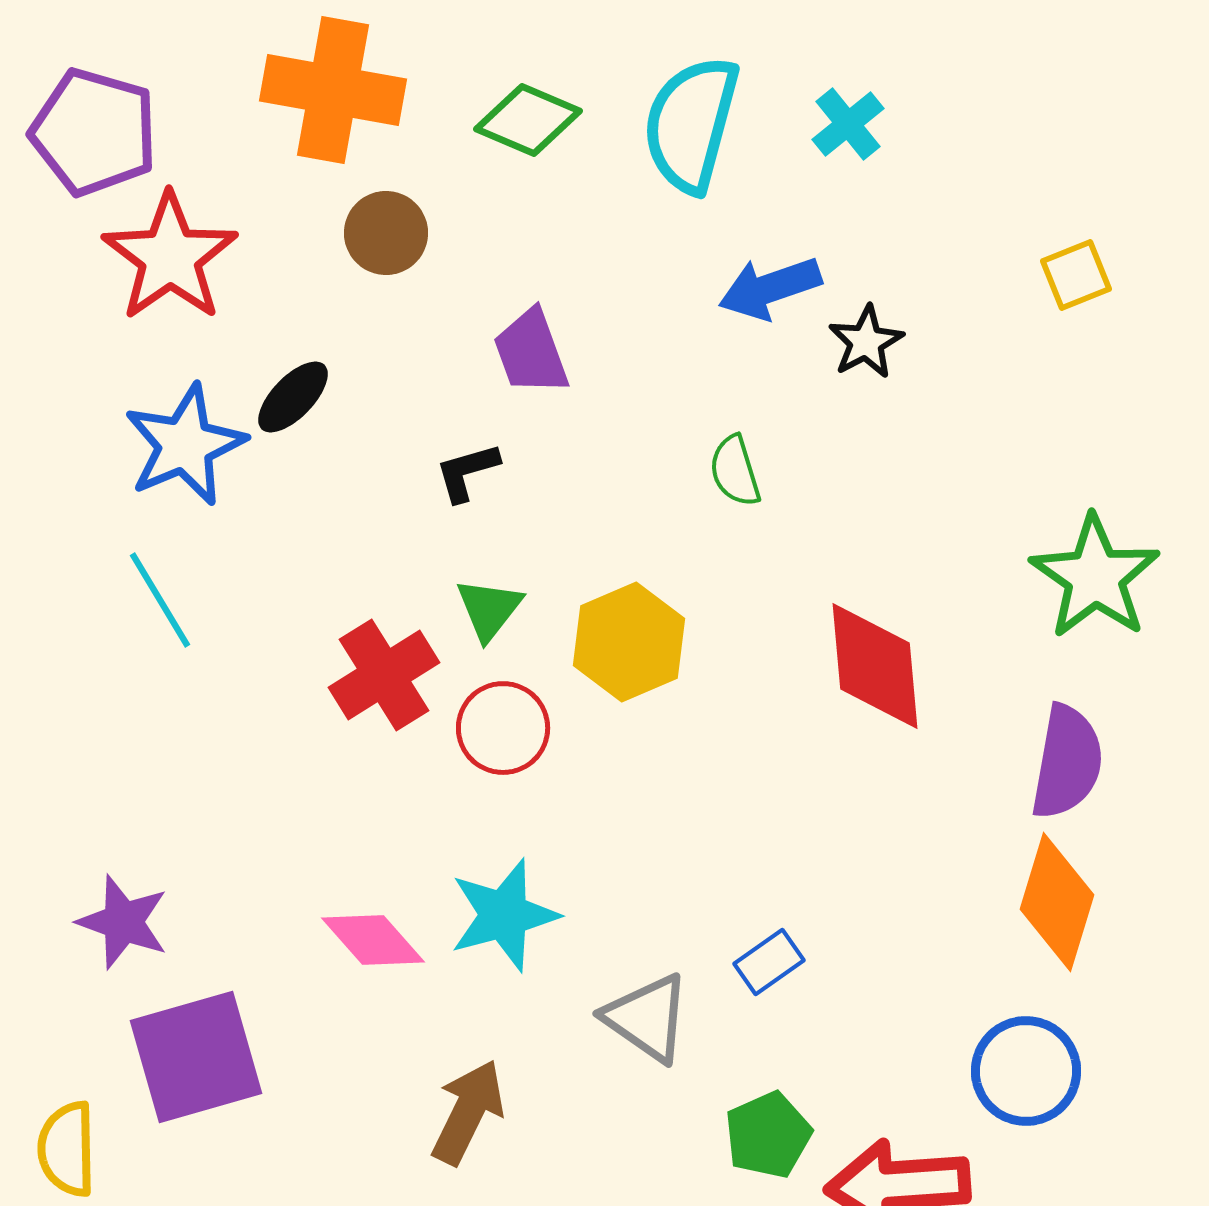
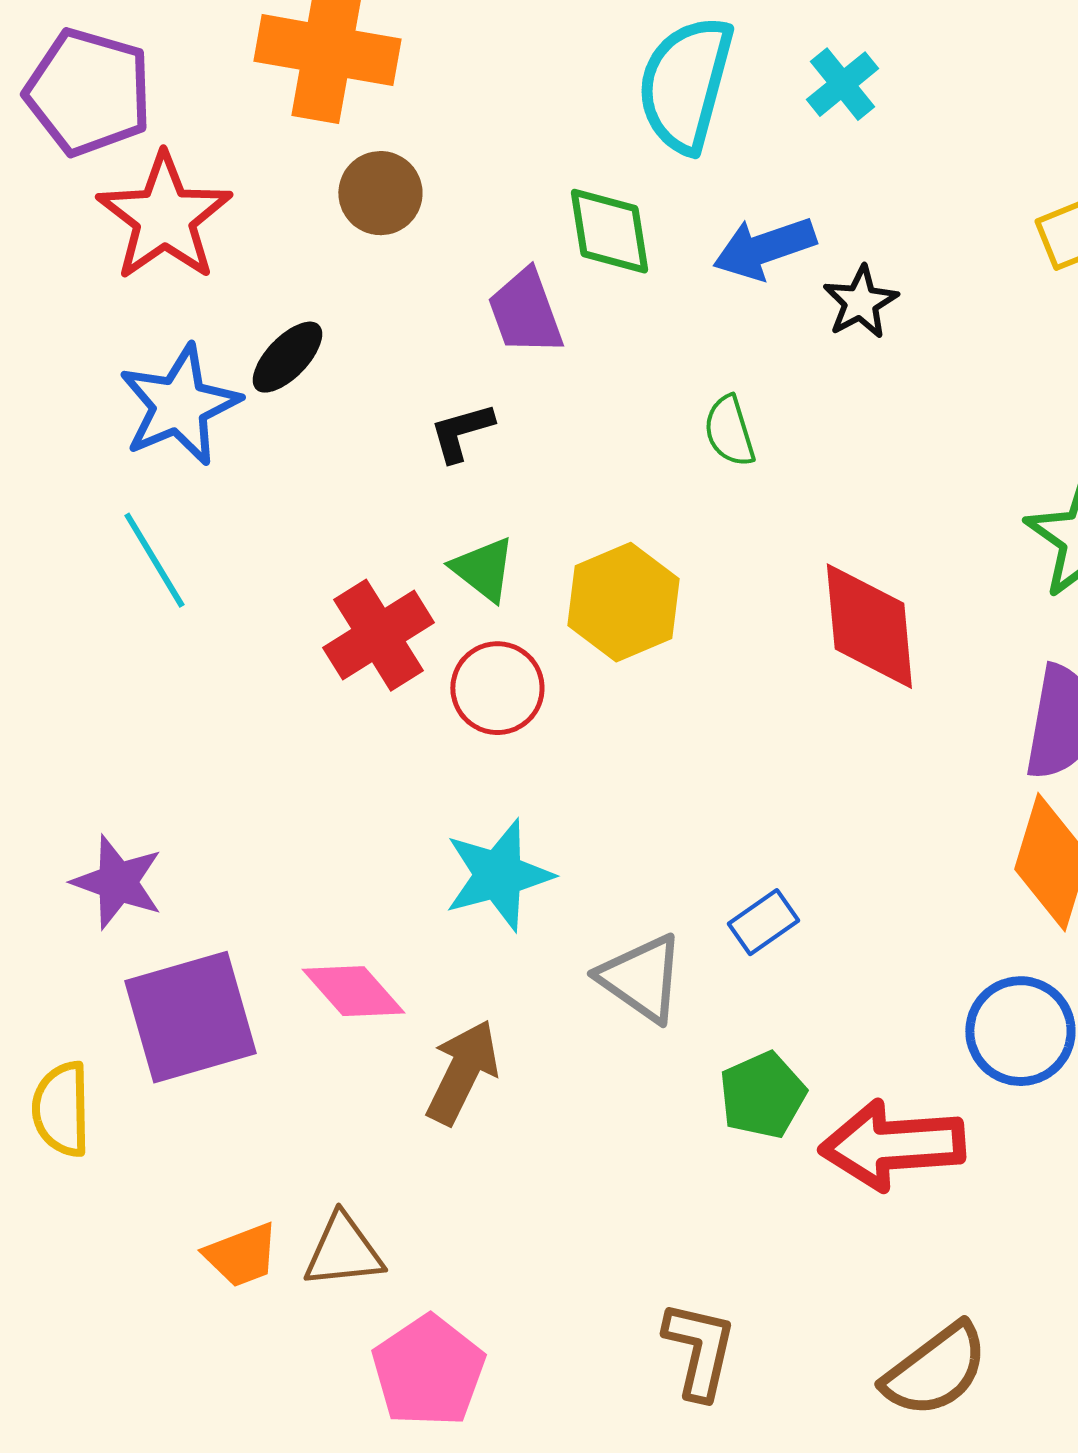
green diamond: (528, 120) -> (609, 231), moved, turned 58
green triangle: (489, 609) -> (483, 569), turned -30
pink diamond: (373, 940) -> (353, 991), moved

